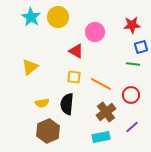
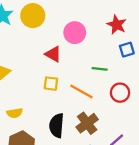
red star: (132, 25) -> (117, 25), turned 30
green line: (133, 64) -> (100, 69), moved
red circle: (131, 95) -> (120, 93), moved
black semicircle: (67, 104) -> (57, 125), moved

